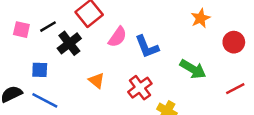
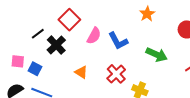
orange star: (200, 18) -> (147, 14), moved
pink square: (21, 30) -> (18, 61), moved
blue square: (40, 70) -> (35, 69), turned 32

